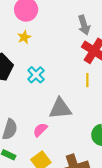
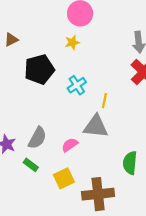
yellow line: (87, 80) -> (104, 101), moved

